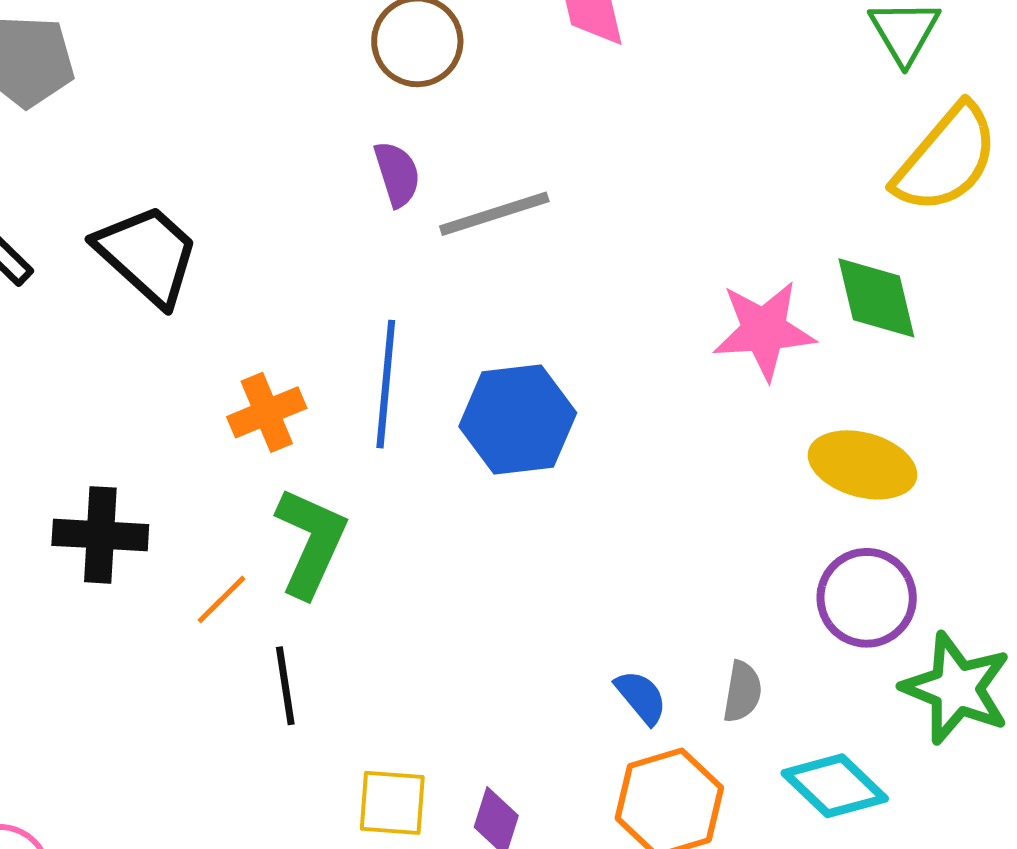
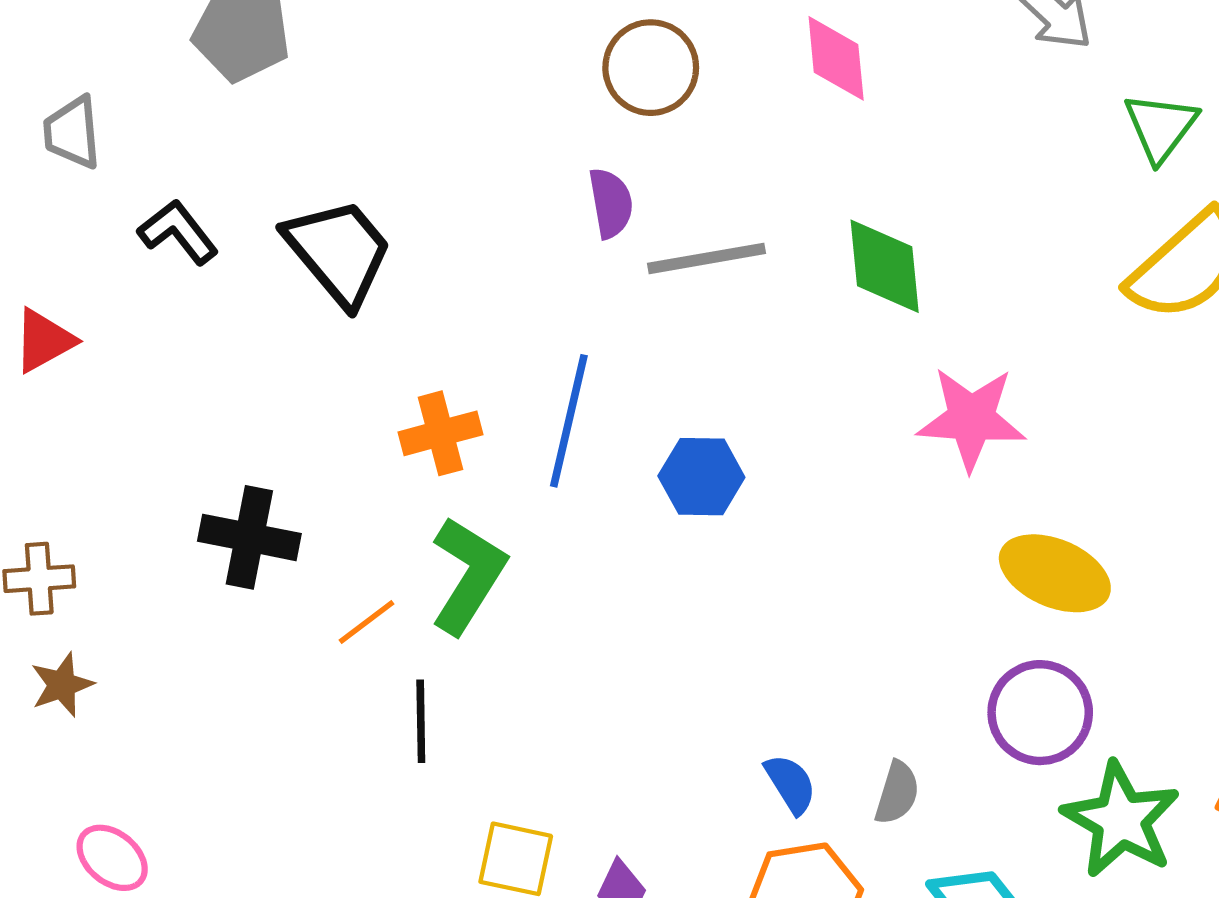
green diamond: (876, 298) -> (885, 266), moved
blue hexagon: (518, 420) -> (701, 477), size x0.7

